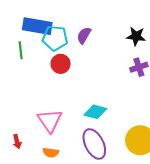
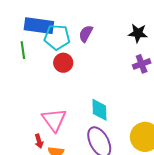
cyan diamond: (95, 112) -> (99, 110), turned 75
red arrow: (17, 142) -> (39, 141), moved

